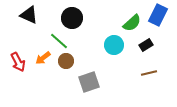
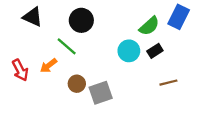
black rectangle: (146, 45) -> (155, 51), moved
brown circle: (66, 61) -> (77, 84), moved

